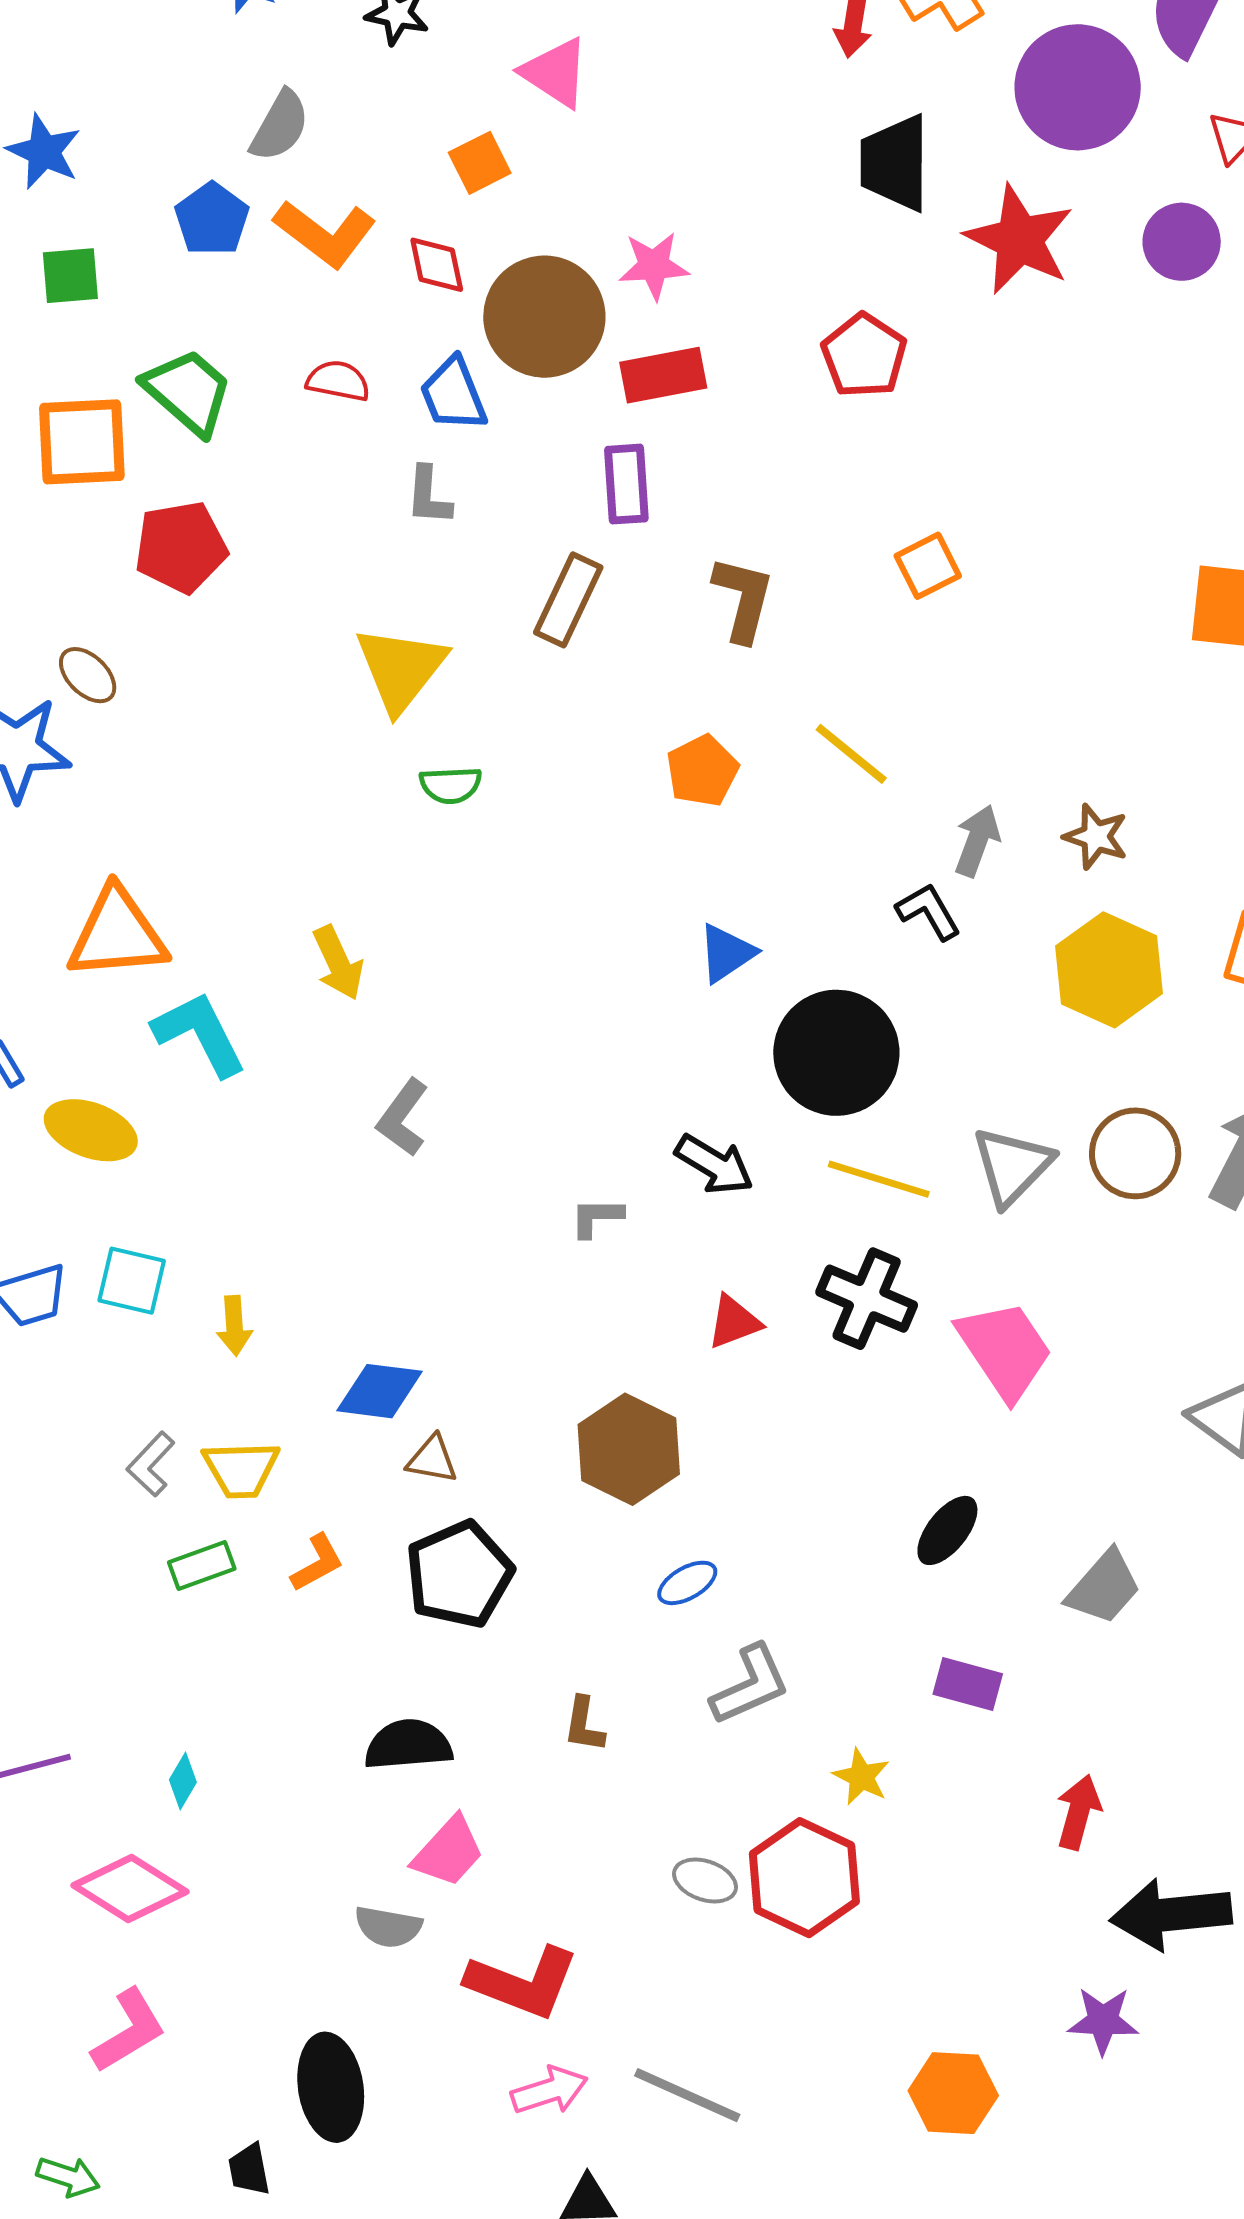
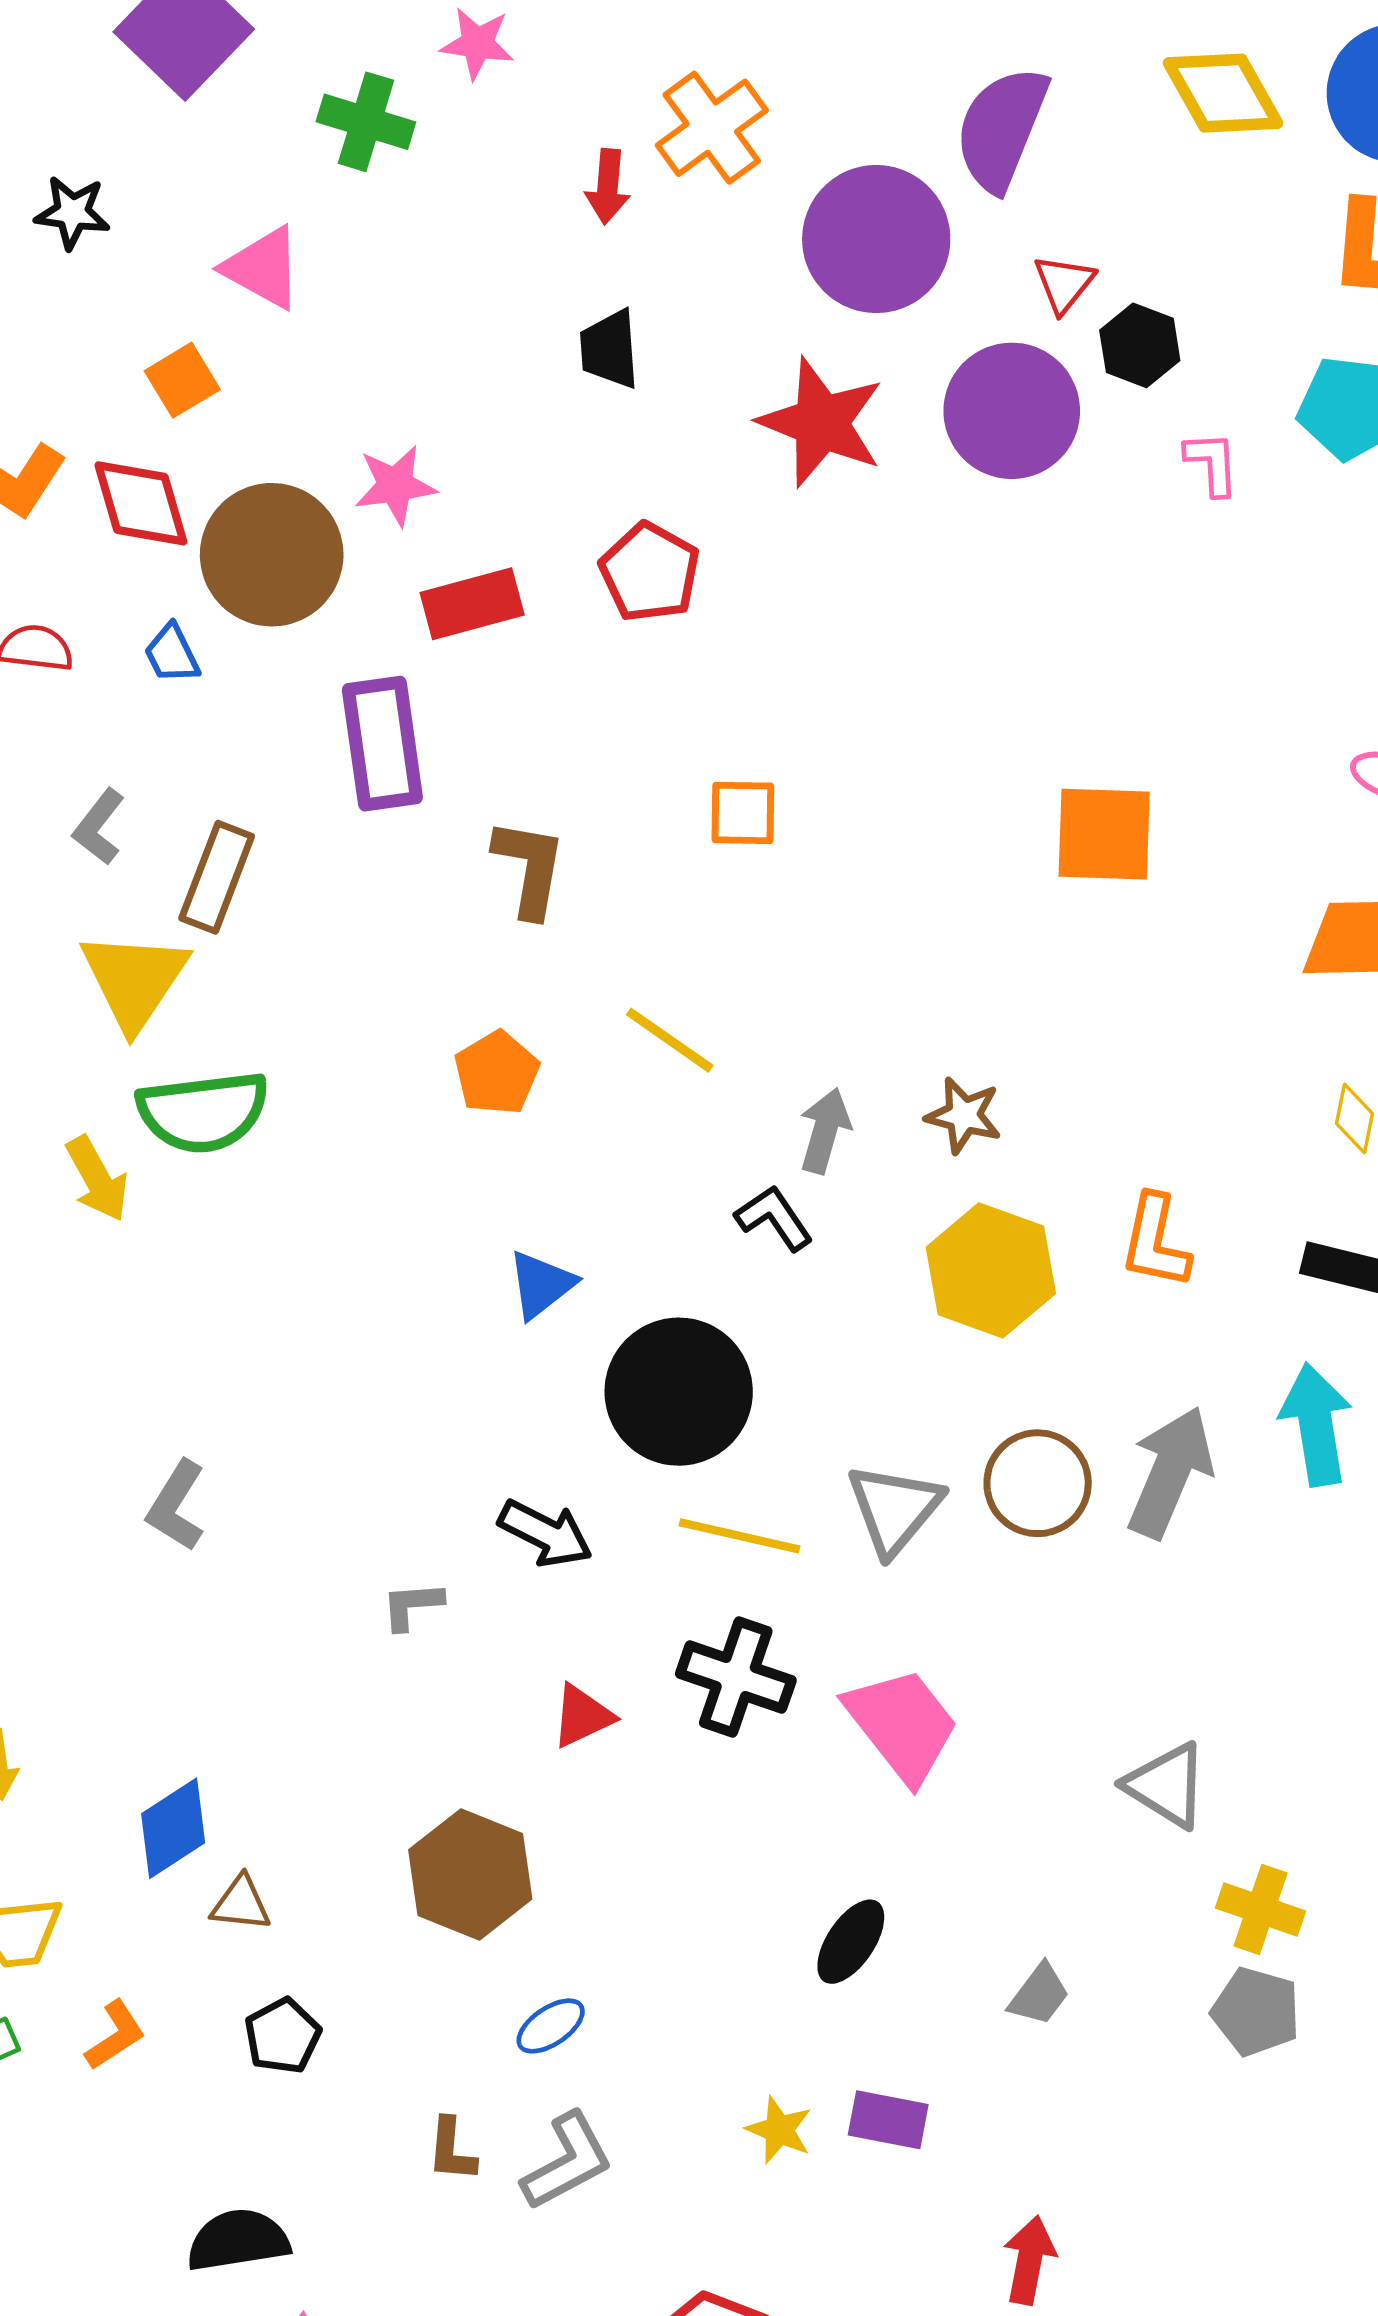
black trapezoid: (895, 163) -> (610, 349), moved, size x0.7
purple circle: (1182, 242) -> (1012, 411), size x1.5
red diamond: (437, 265) -> (141, 503), size x1.4
red rectangle: (663, 375) -> (472, 604), moved
blue trapezoid: (453, 394) -> (172, 654), size x0.7
purple rectangle: (626, 484) -> (382, 744), size x1.4
gray L-shape: (429, 496) -> (99, 827), moved, turned 38
orange square: (928, 566) -> (743, 813), turned 32
brown rectangle: (568, 600) -> (217, 877), moved
green semicircle: (451, 785) -> (203, 1112), size x1.8
yellow arrow: (338, 963) -> (97, 1179), moved
blue diamond: (379, 1391) -> (173, 1828), turned -36
black pentagon: (459, 1574) -> (283, 2036), size x0.6
gray trapezoid: (1104, 1587) -> (1039, 1995), size x0.7
gray L-shape: (750, 1685) -> (567, 2161), moved
brown L-shape: (584, 1725) -> (451, 2150), moved
yellow star: (861, 1777) -> (779, 2130), moved

